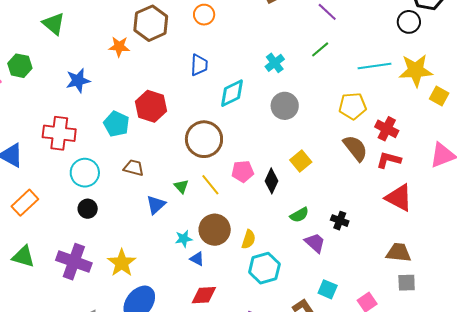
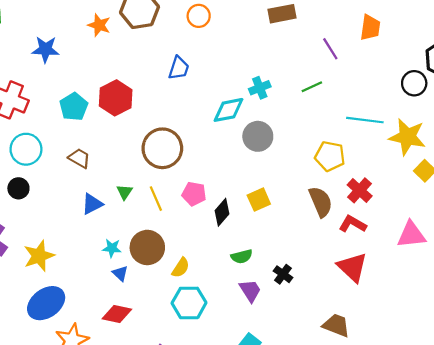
cyan diamond: (232, 93) -> (229, 110), moved

